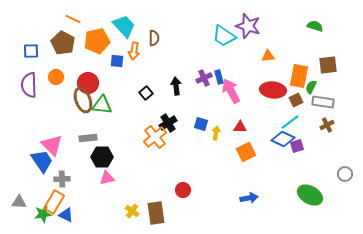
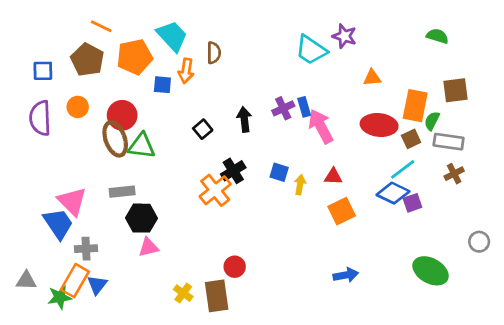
purple star: (248, 26) -> (344, 36), size x0.7
red circle: (183, 190) -> (235, 267), moved
blue triangle: (66, 215) -> (97, 285), moved, turned 42

